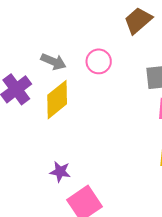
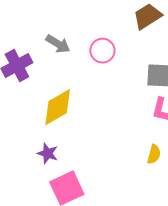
yellow diamond: (57, 100) -> (58, 107), moved

